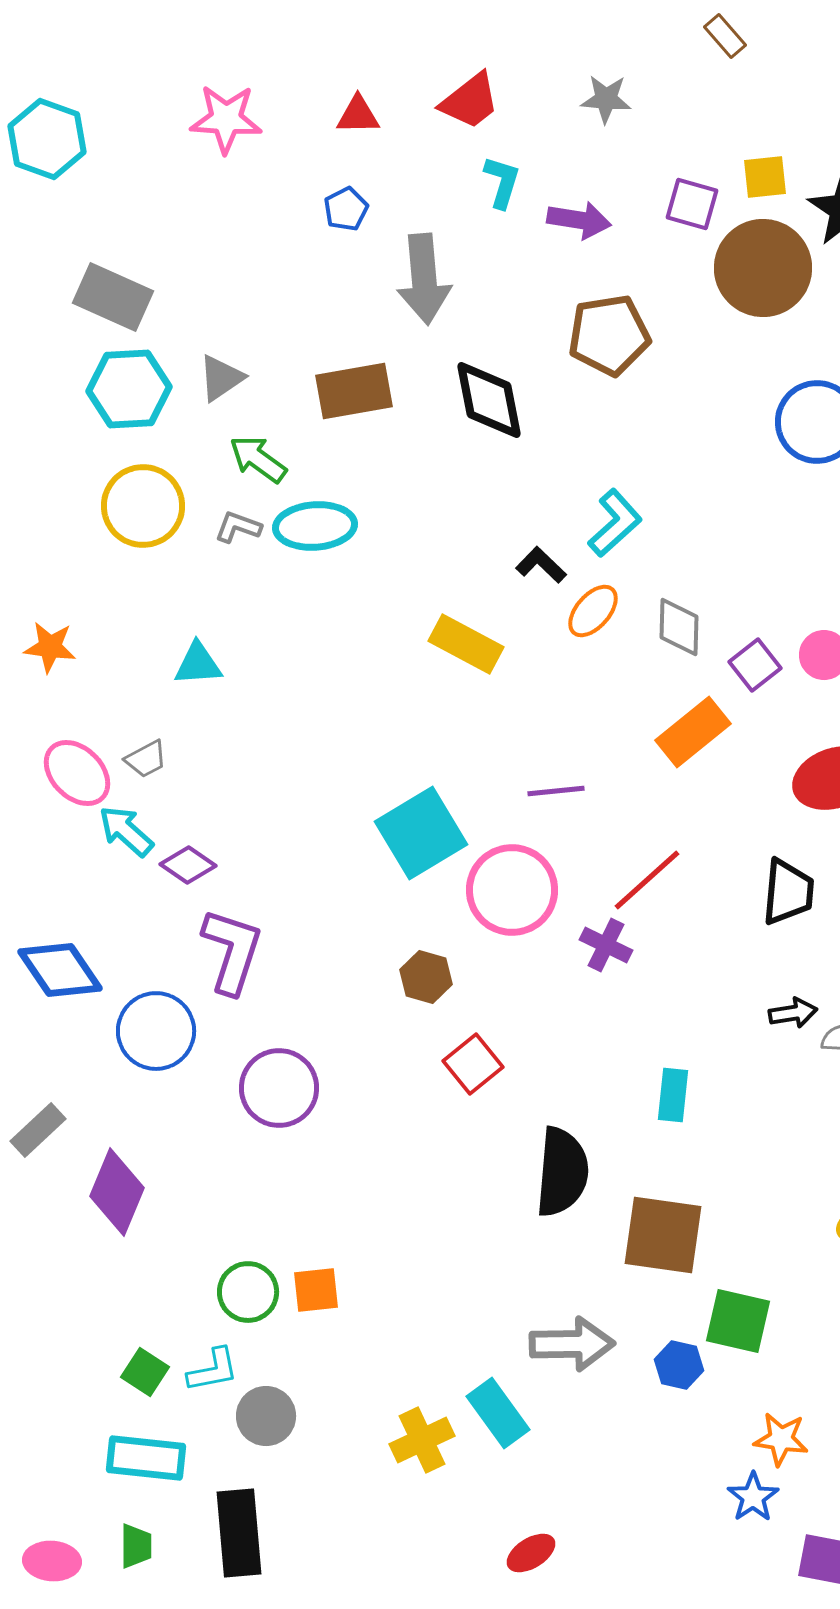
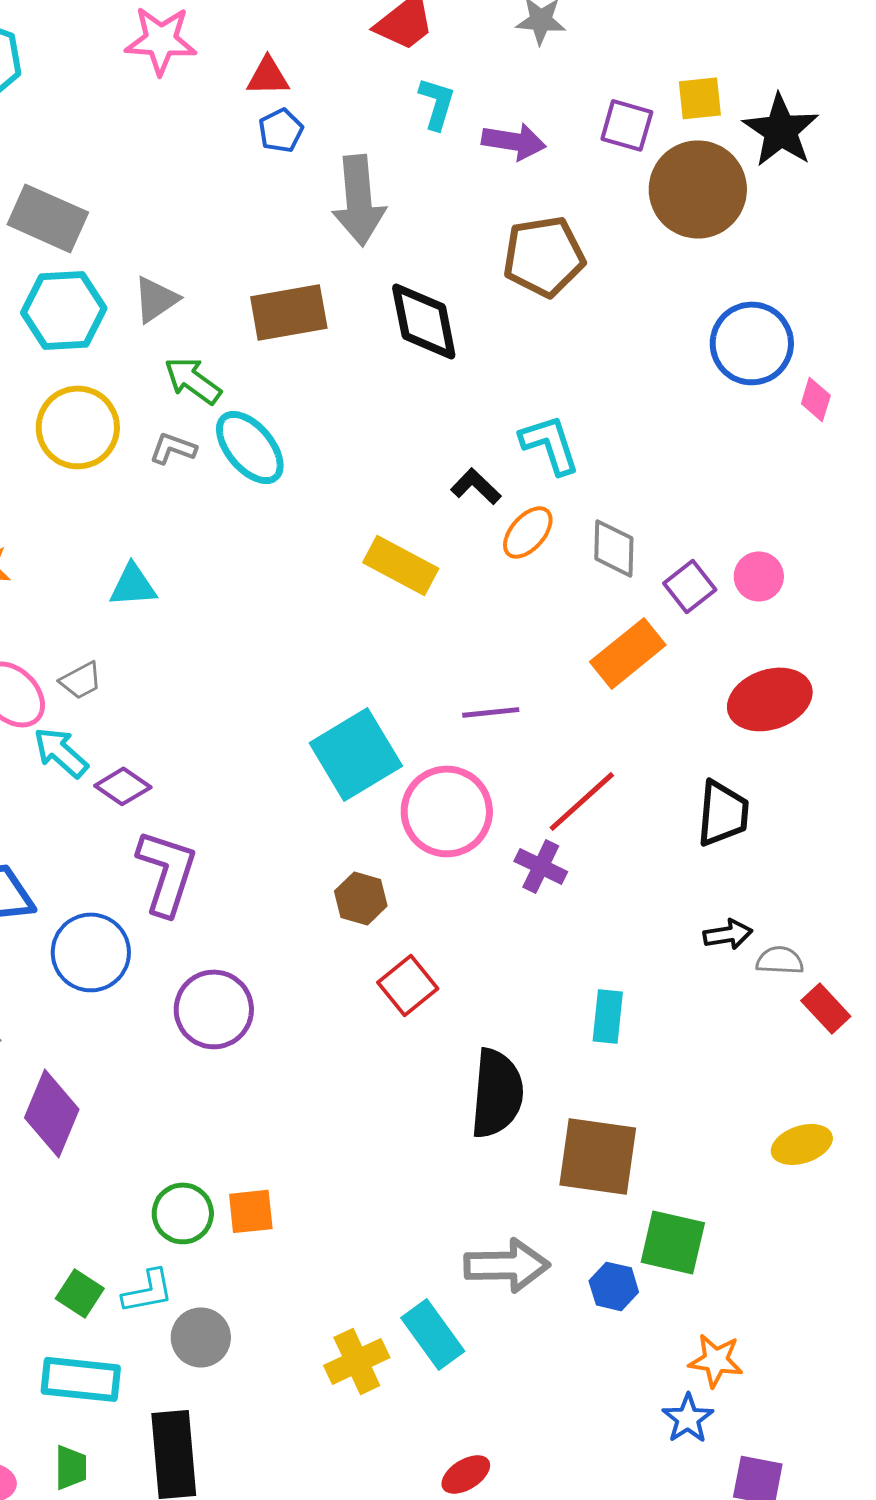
red triangle: (358, 115) -> (268, 76), moved
cyan L-shape: (615, 523) -> (550, 444), turned -66
cyan ellipse: (315, 526) -> (250, 447), turned 54

